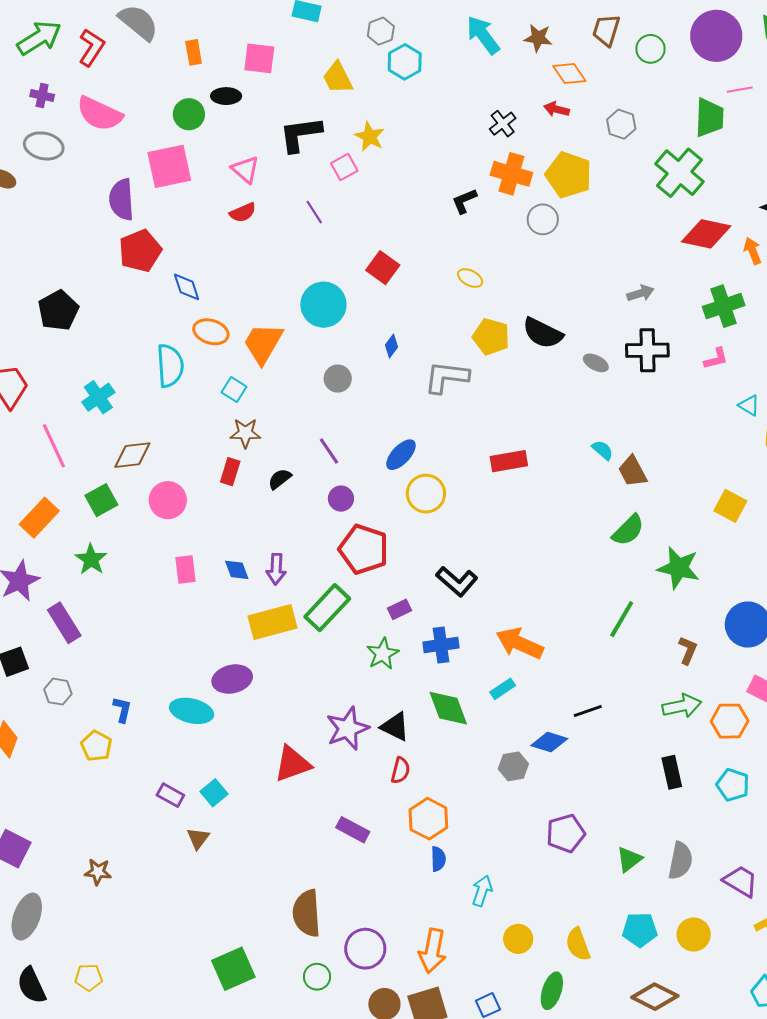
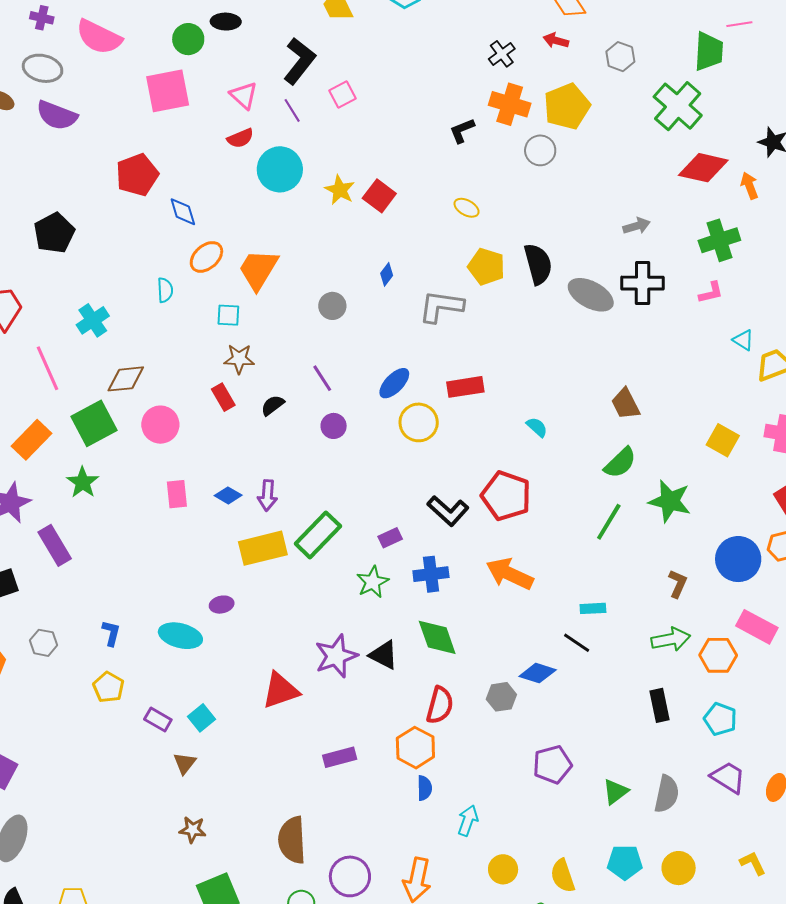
black L-shape: (300, 134) -> (299, 61), turned 135
yellow star: (370, 137) -> (340, 190), moved
yellow pentagon: (569, 175) -> (567, 106), turned 30
purple semicircle: (121, 200) -> (57, 115), moved, turned -66
purple line: (314, 212) -> (292, 110), moved
cyan circle: (323, 305) -> (280, 169), moved
orange ellipse: (211, 332) -> (206, 257), turned -60
black semicircle: (543, 333) -> (538, 264), turned -132
gray ellipse: (596, 363) -> (591, 295), size x1.8
cyan semicircle: (170, 366) -> (165, 290), size x0.6
cyan square: (234, 390) -> (228, 315), turned -30
cyan semicircle: (603, 450) -> (537, 427), moved
red rectangle: (509, 461) -> (465, 387), moved
red rectangle: (230, 472) -> (223, 397), turned -48
green square: (101, 500) -> (94, 423), size x1.4
red pentagon: (364, 549) -> (506, 496), moved
blue diamond: (237, 570) -> (228, 495), turned -40
green line: (622, 619) -> (609, 522), moved
purple ellipse: (232, 679) -> (222, 605), size x0.6
cyan rectangle: (503, 689) -> (593, 608), moved, turned 30
gray hexagon: (58, 692) -> (44, 643), moved
black line: (588, 711) -> (577, 643), turned 52
yellow pentagon: (96, 746) -> (109, 687), moved
red semicircle: (400, 770) -> (440, 705), moved, size x1.4
purple rectangle: (353, 830) -> (340, 757), turned -44
brown star: (98, 872) -> (193, 830), moved
purple trapezoid: (741, 881) -> (728, 777), moved

